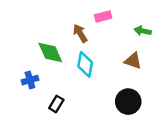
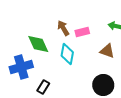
pink rectangle: (103, 17) -> (82, 32), moved
blue cross: (30, 80) -> (21, 67), size x1.6

